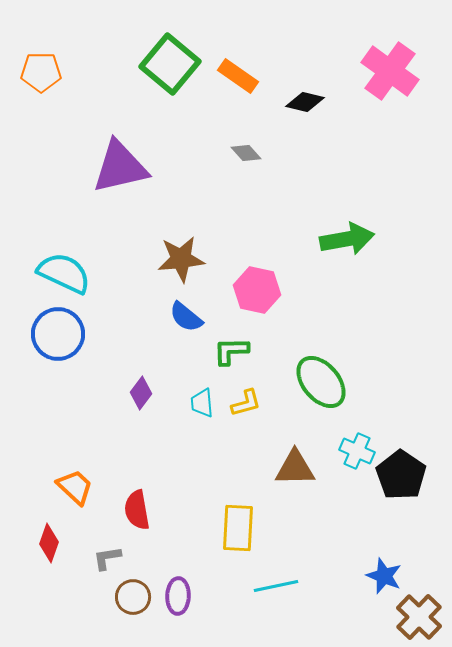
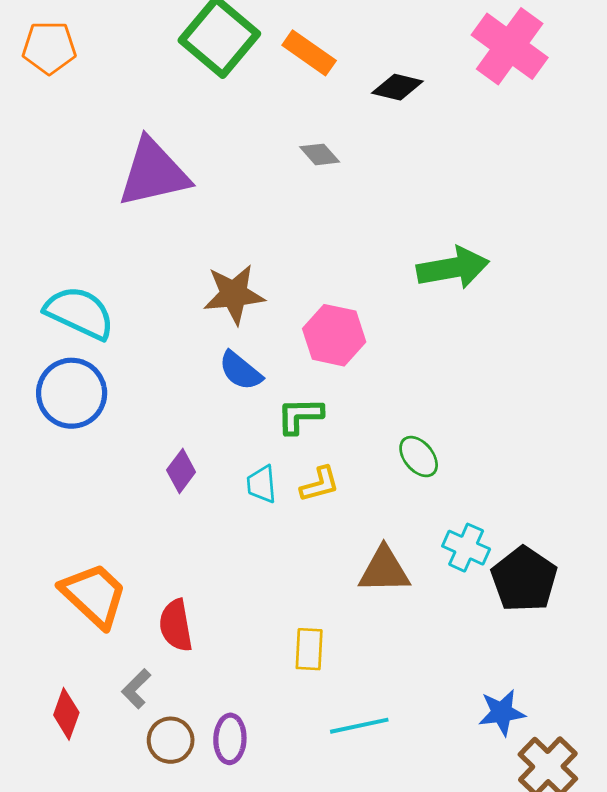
green ellipse: (321, 382) -> (419, 457), size x0.6
orange trapezoid: (75, 487) -> (94, 595), size x1.4
yellow rectangle: (238, 528) -> (309, 649), size x0.7
red diamond: (49, 543) -> (66, 714), moved
gray L-shape: (107, 558) -> (136, 689), turned -36
blue star: (384, 576) -> (502, 712), turned -30

